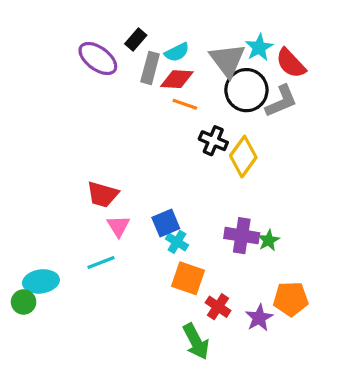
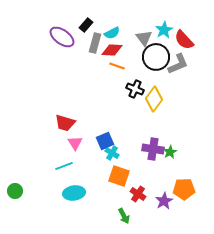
gray triangle: (227, 60) -> (144, 38), size x0.7
cyan ellipse: (41, 281) -> (74, 193), moved
green arrow: (196, 342) -> (124, 216), size x0.7

